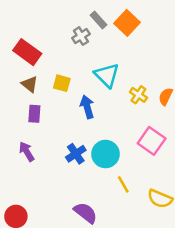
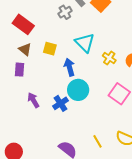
purple rectangle: (34, 114) -> (20, 70), moved
purple arrow: (27, 151) -> (33, 100), moved
cyan circle: (106, 154) -> (78, 90), moved
yellow line: (123, 184) -> (98, 141), moved

